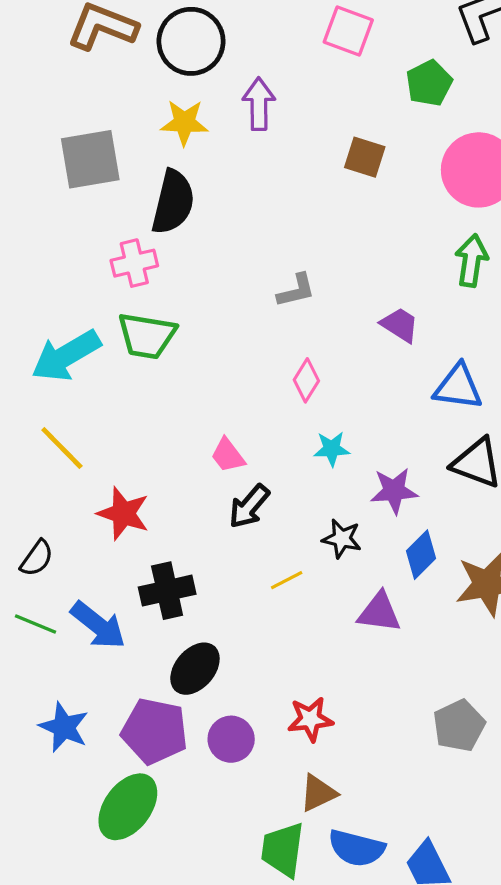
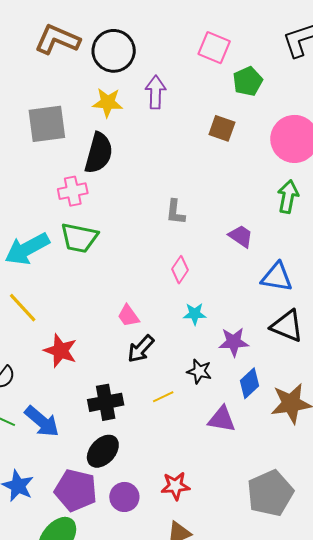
green pentagon: (429, 83) -> (248, 81), moved
gray L-shape: (296, 291) -> (175, 212), turned 108
black cross: (167, 591) -> (106, 402), moved
gray pentagon: (459, 726) -> (270, 493), size x1.4

